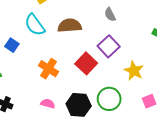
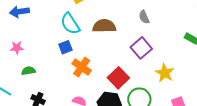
blue square: (12, 45) -> (65, 47), moved, turned 32
red square: (86, 63) -> (118, 78), moved

